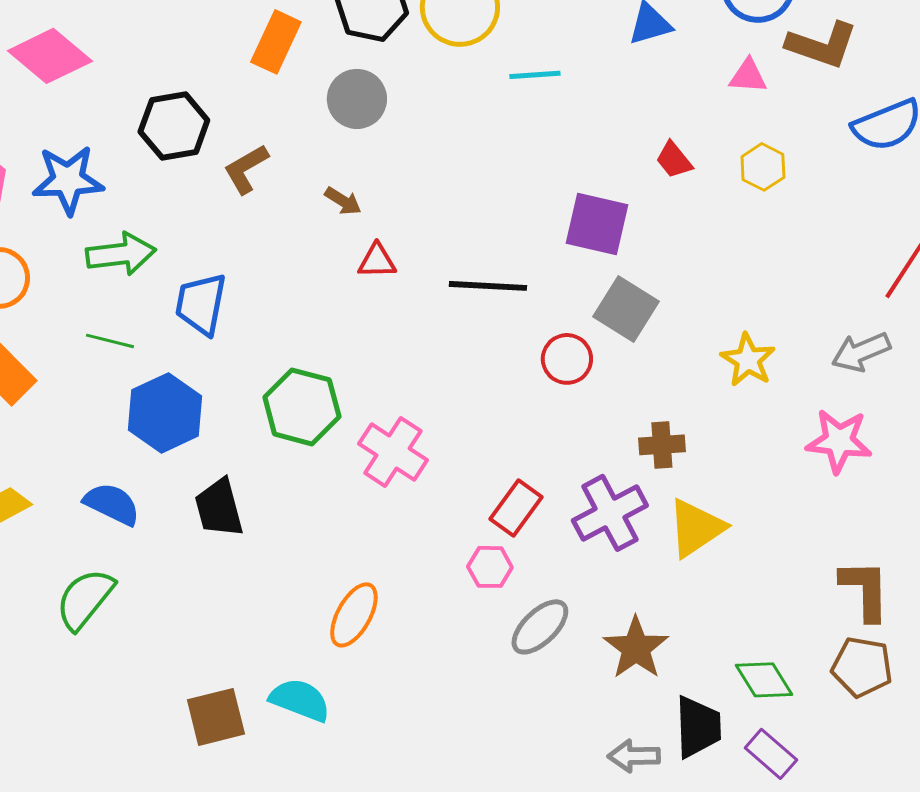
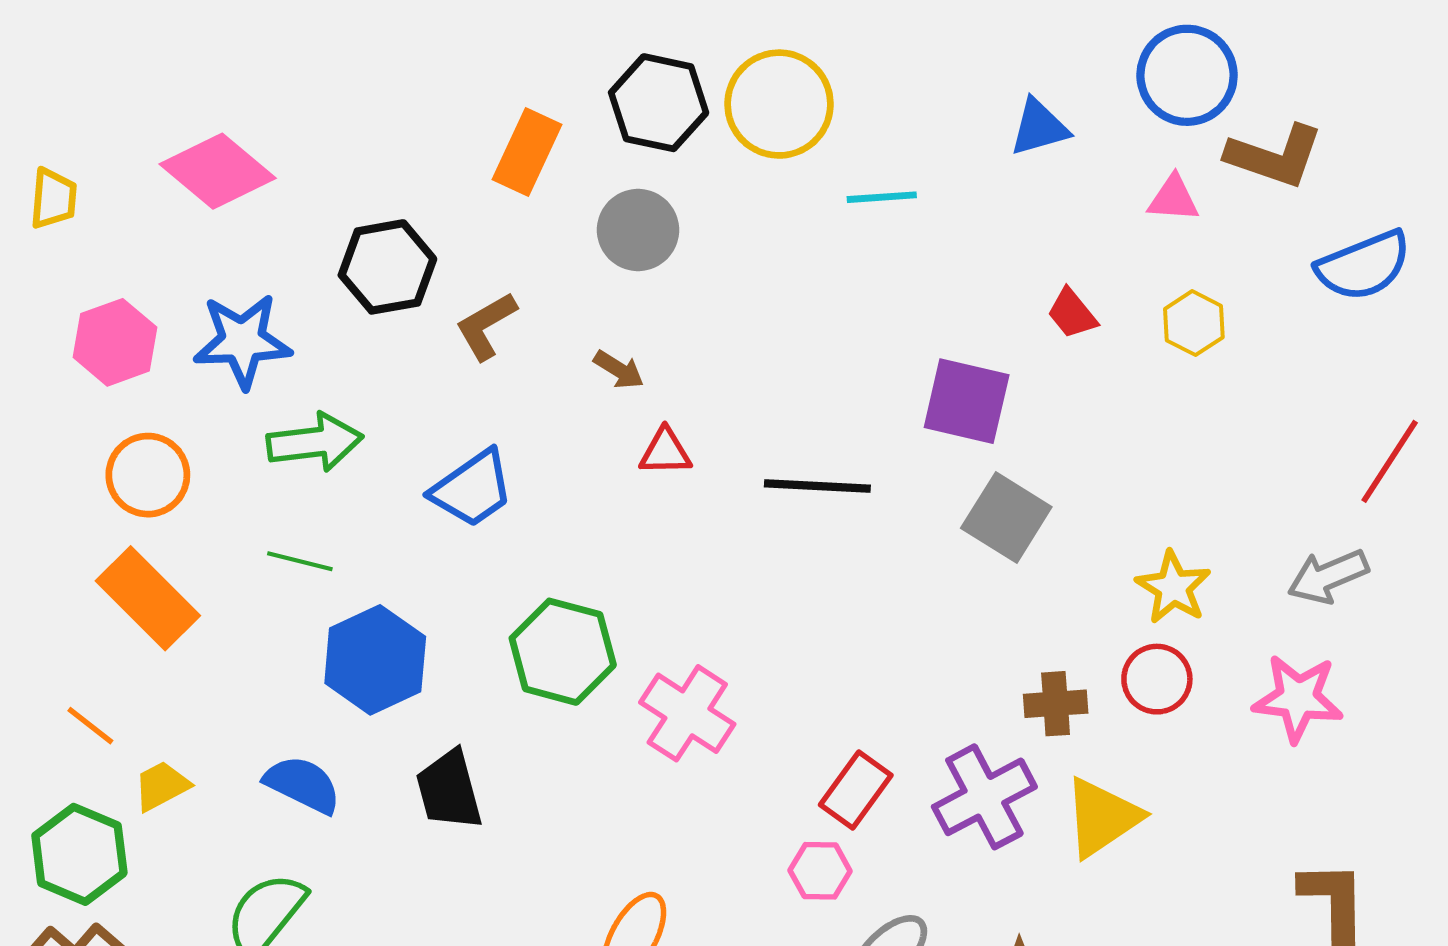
blue trapezoid: (201, 304) -> (472, 489), moved, turned -136
red circle: (567, 359) -> (1157, 679), moved

